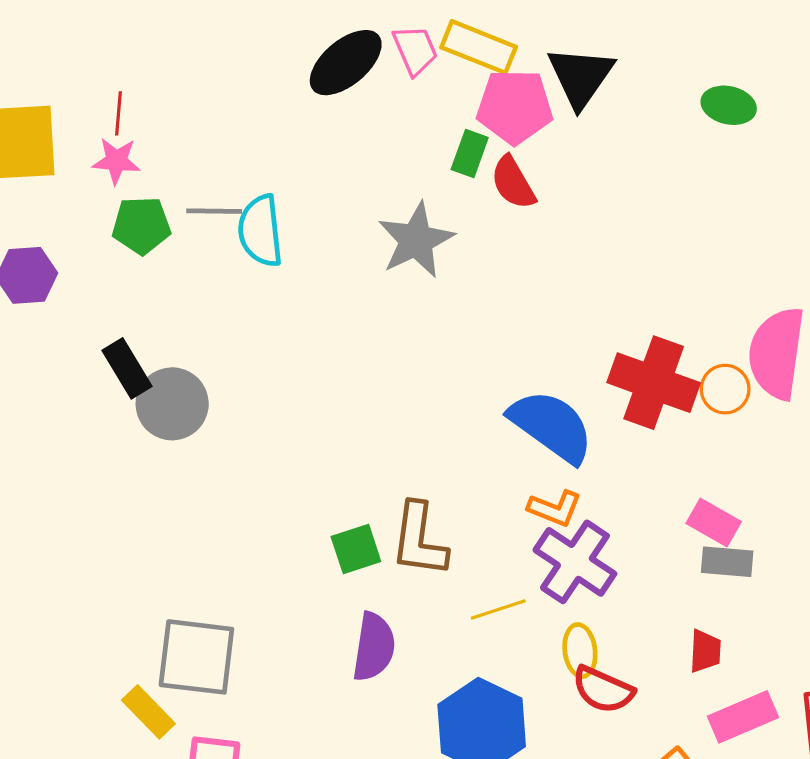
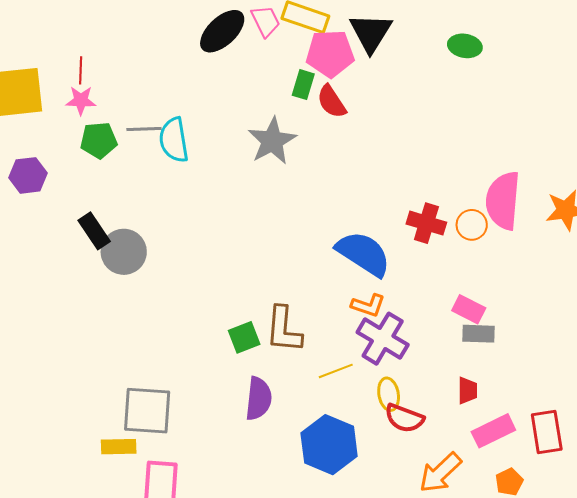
red cross: (654, 383) -> (426, 223), size x0.7
yellow rectangle: (148, 712) -> (119, 447), turned -44

